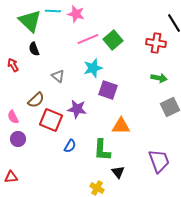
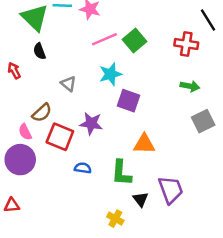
pink semicircle: (13, 117) -> (25, 132), moved
purple circle: (18, 139) -> (20, 160), size x1.6
blue semicircle: (70, 146) -> (83, 168), turned -112
purple trapezoid: (159, 161) -> (171, 190), moved

